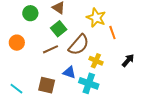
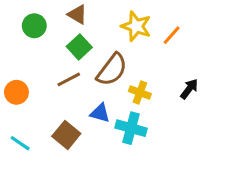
orange line: (112, 33) -> (172, 35), moved, turned 64
orange circle: (17, 43) -> (16, 92), moved
brown square: (47, 85) -> (66, 135), turned 30

